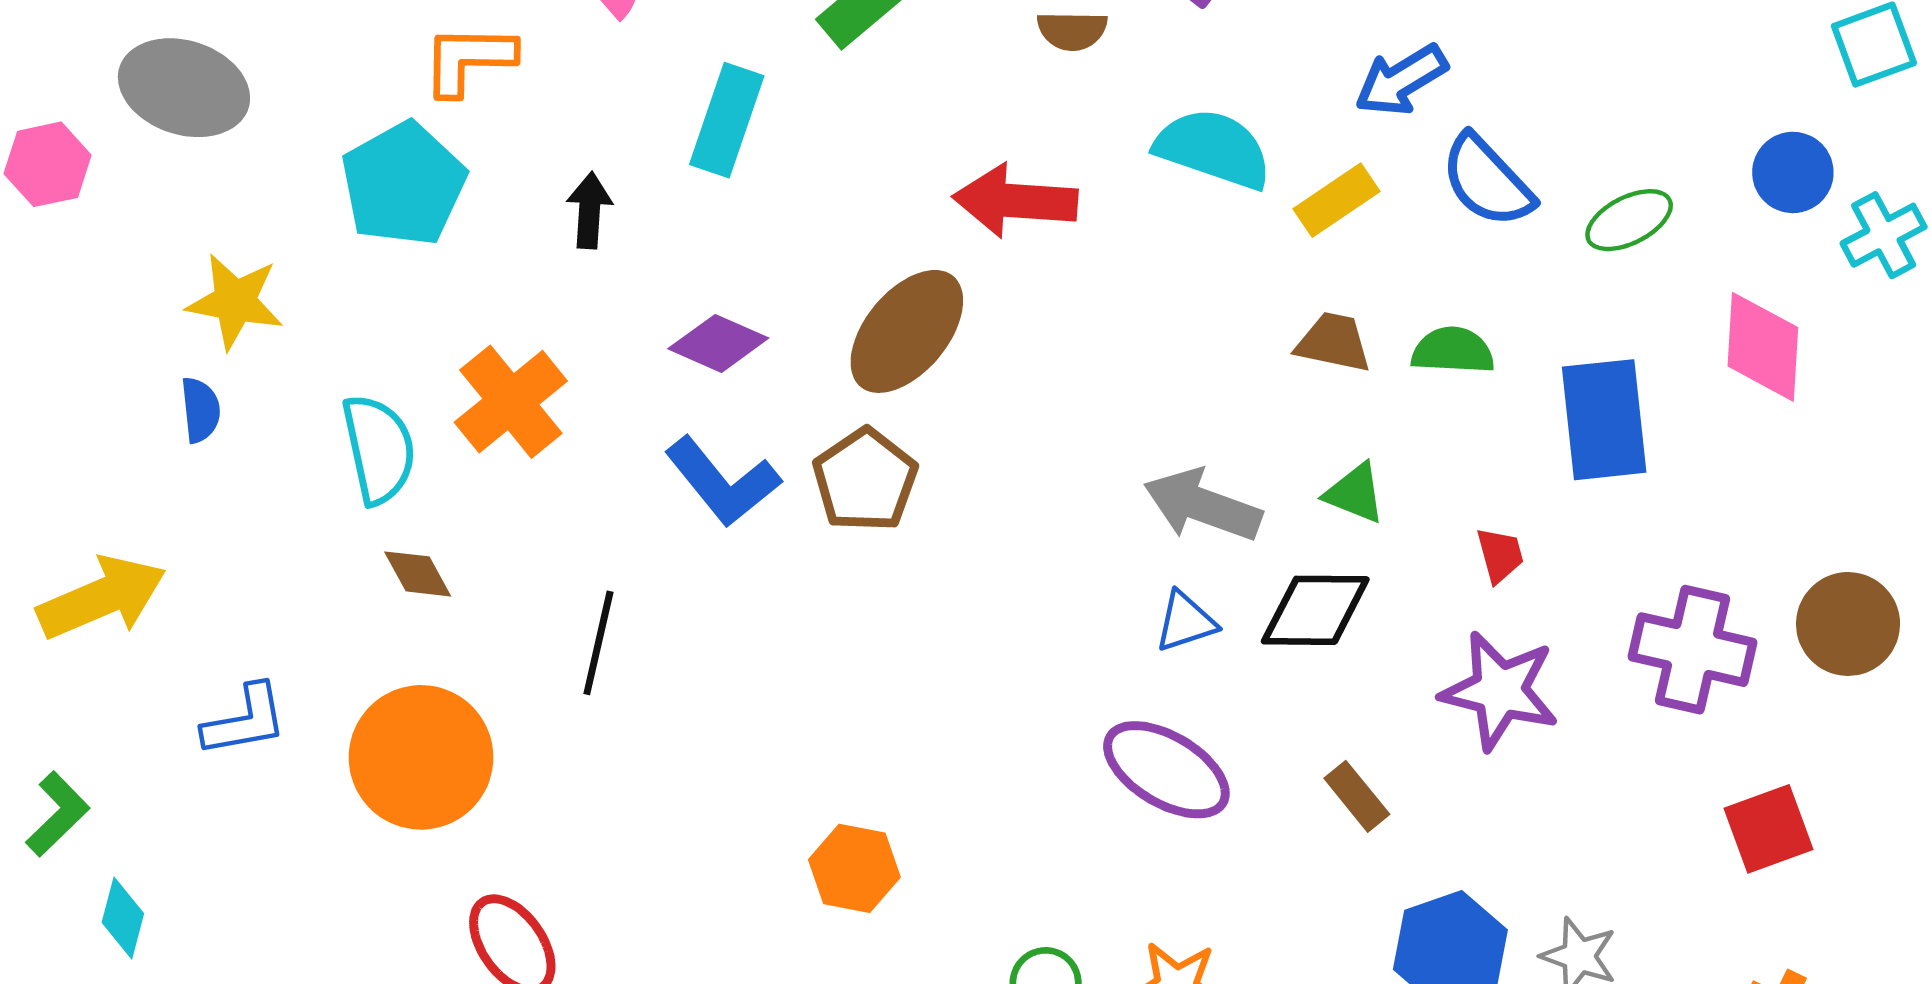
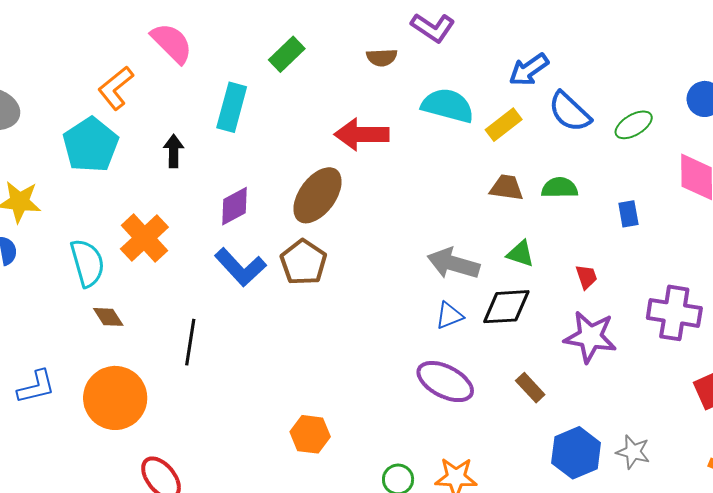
orange L-shape: (469, 60) -> (116, 88), turned -36
purple diamond: (718, 343) -> (234, 206), turned -48
blue rectangle: (1604, 420) -> (628, 214), size x0.5

